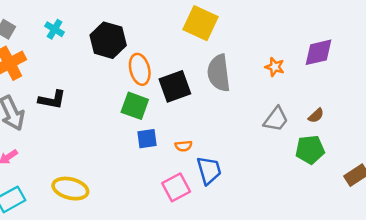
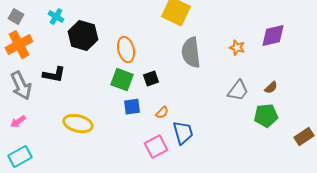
black hexagon: (108, 40) -> (83, 36), moved
black square: (175, 86) -> (151, 79), moved, size x0.6
orange semicircle: (183, 146) -> (162, 113), turned -40
yellow ellipse: (70, 189) -> (78, 124), moved

